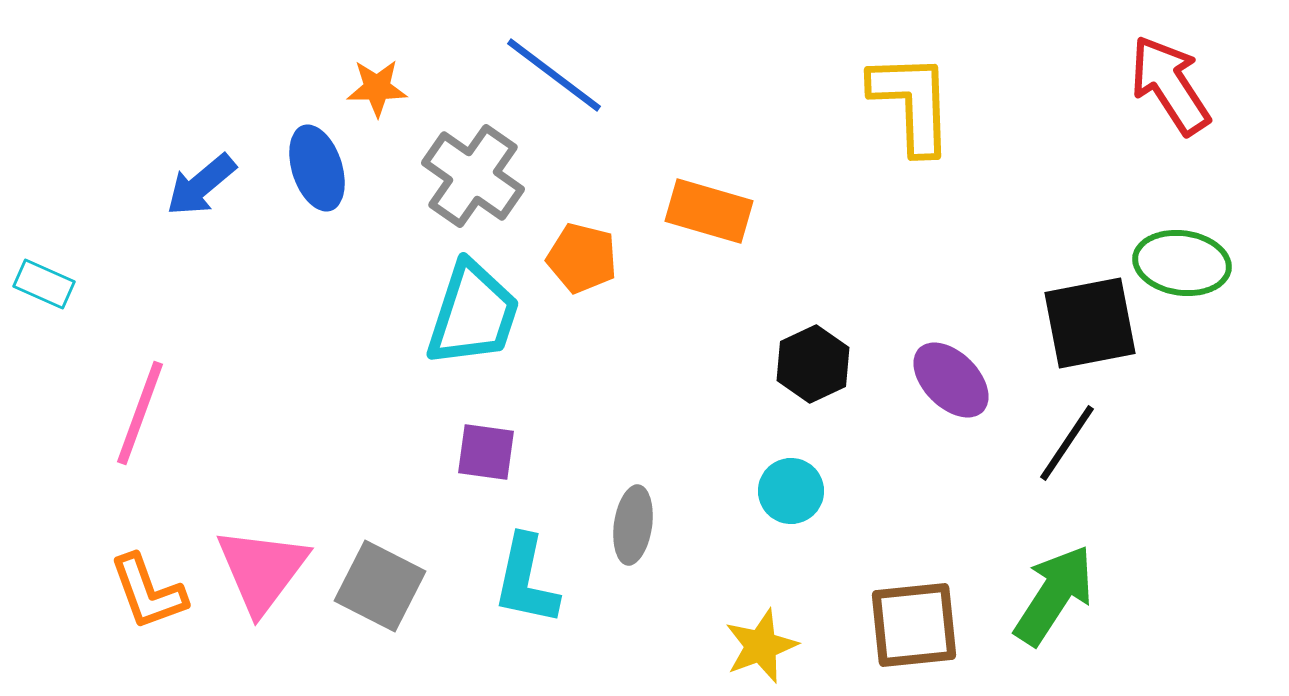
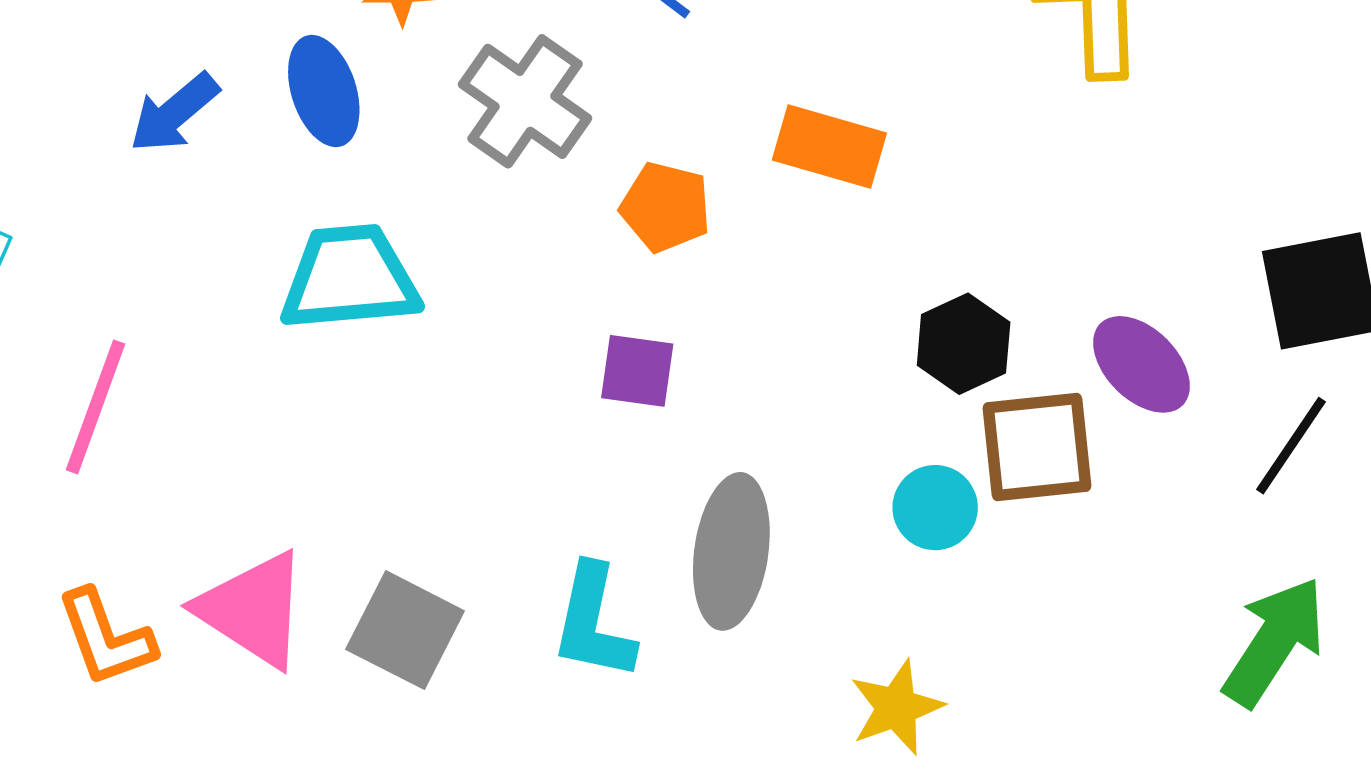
cyan trapezoid: (473, 314) -> (350, 278), moved, turned -113
purple square: (486, 452) -> (637, 371), moved
gray ellipse: (633, 525) -> (731, 551), size x1.5
pink triangle: (262, 570) -> (253, 609), turned -34
brown square: (914, 625) -> (1037, 447), moved

